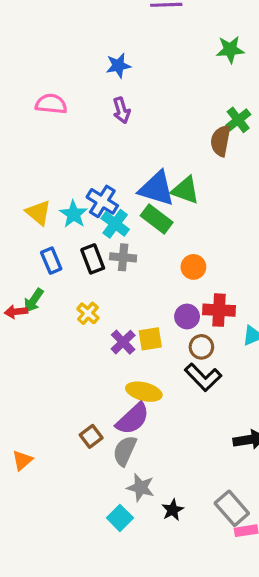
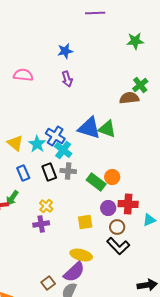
brown semicircle: (221, 141) -> (129, 98), turned 72
green rectangle: (157, 219) -> (96, 182), moved
purple cross: (123, 342) -> (41, 224), moved, turned 35

